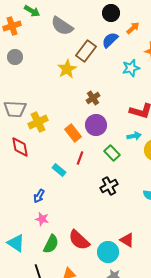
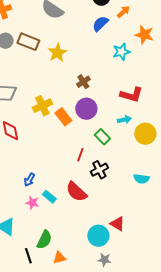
brown rectangle: (86, 51) -> (28, 42), moved, turned 75
yellow cross: (38, 122) -> (42, 106), moved
red line: (80, 158) -> (80, 155), moved
cyan rectangle: (59, 170) -> (49, 197), moved
red semicircle: (79, 240) -> (76, 192), moved
green semicircle: (51, 244) -> (44, 240), moved

